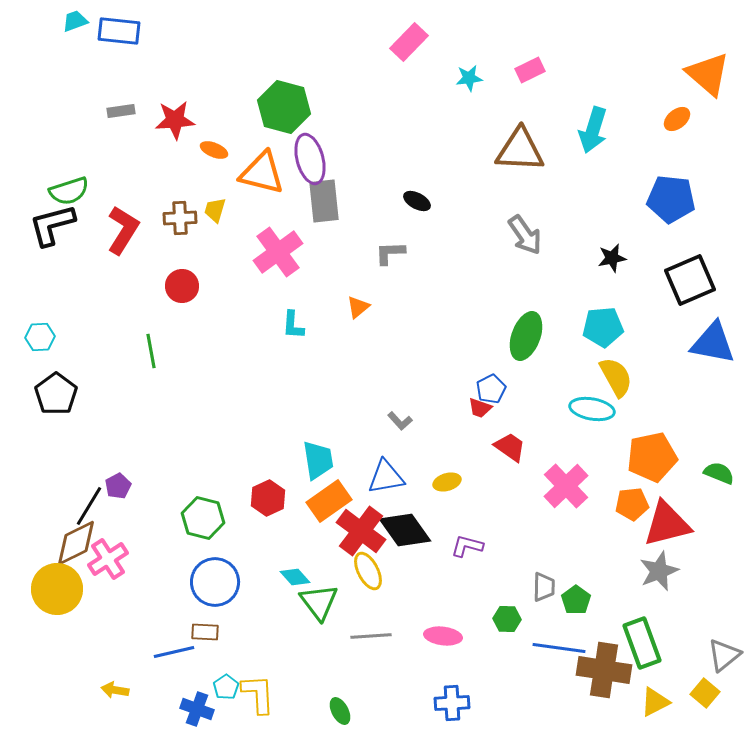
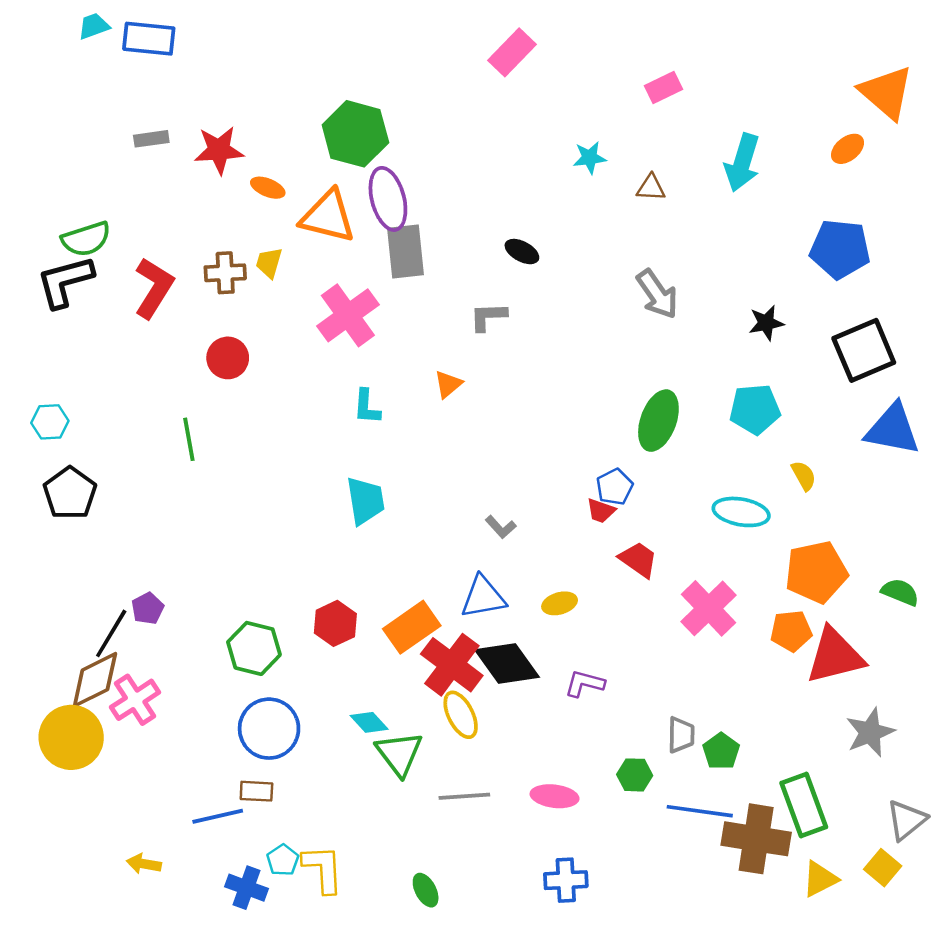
cyan star: (469, 78) -> (590, 158), moved
brown triangle: (520, 150) -> (651, 188), size x0.5
yellow semicircle: (616, 377) -> (804, 476), moved, size x0.6
cyan trapezoid: (318, 460) -> (365, 501), moved
gray star: (659, 571) -> (870, 732), moved

